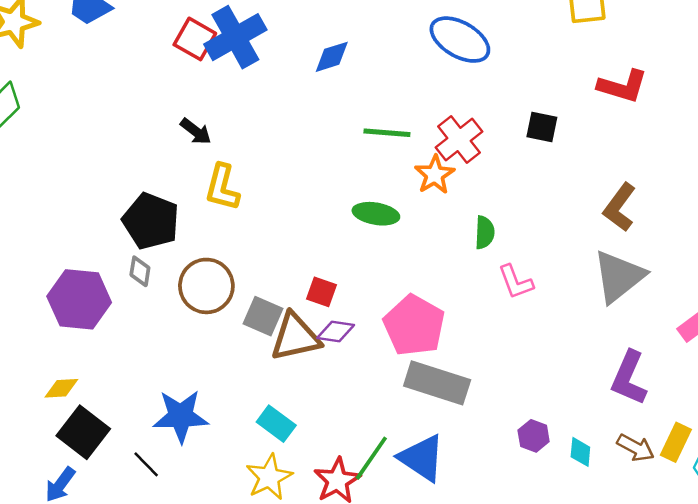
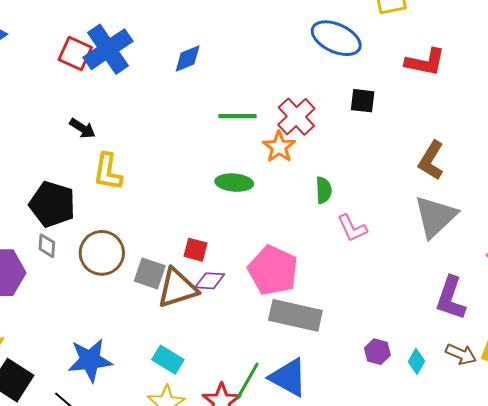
blue ellipse: (460, 40) -> (336, 38), moved
cyan diamond: (580, 452) -> (417, 361), turned 30

